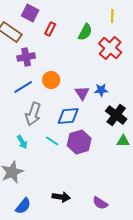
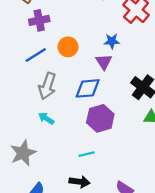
blue star: (101, 90) -> (112, 41), moved
cyan line: (52, 141) -> (86, 154), moved, turned -48
cyan arrow: (22, 142) -> (46, 118), moved, turned 152

